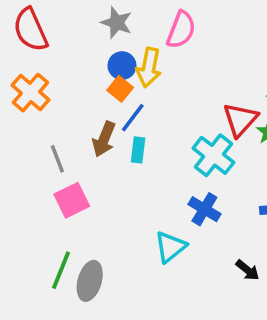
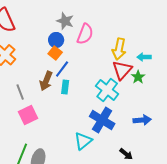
gray star: (117, 23) -> (65, 21), moved
pink semicircle: (181, 30) -> (85, 34), moved
yellow arrow: (149, 67) -> (119, 49), moved
blue cross: (204, 209) -> (102, 120), size x1.4

